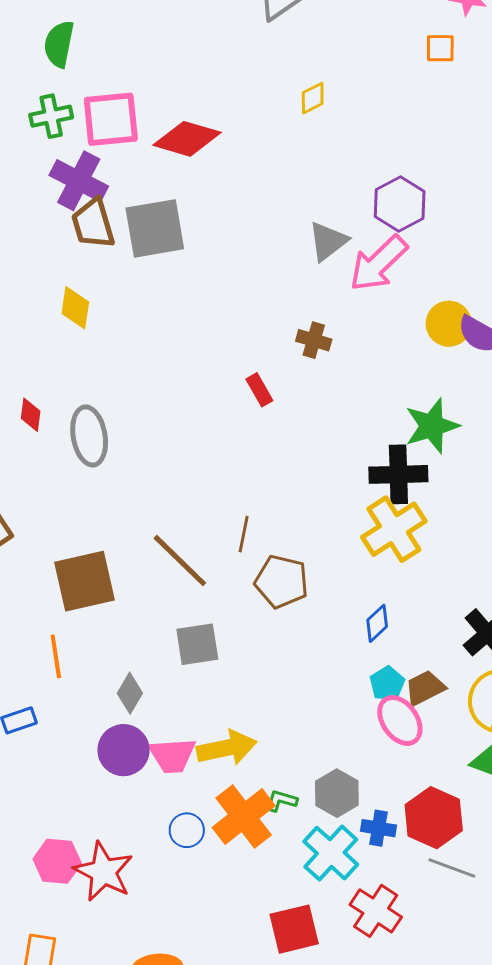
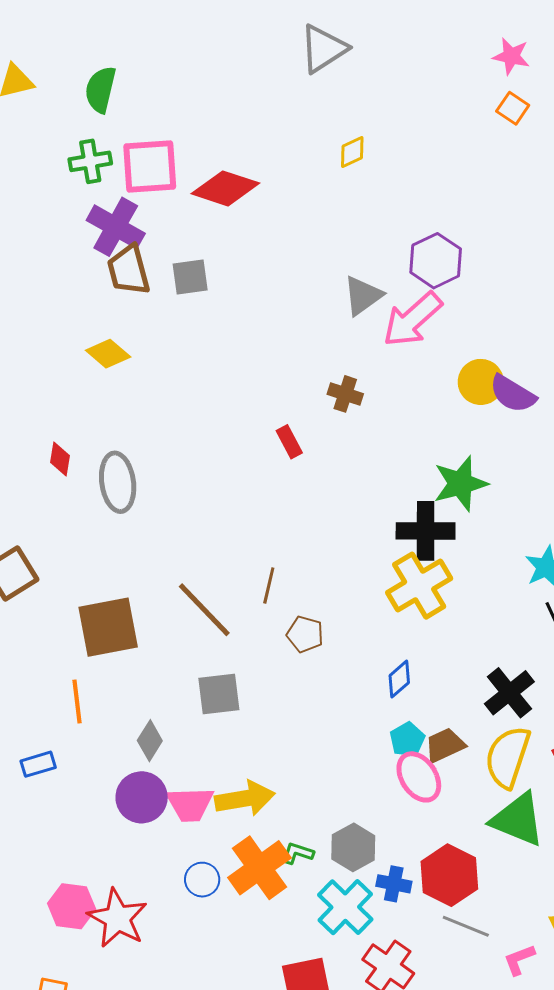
orange square: (440, 48) -> (513, 108), moved, turned 32
gray square: (155, 228) -> (190, 277), size x0.6
yellow diamond: (75, 308) -> (108, 354), turned -60
brown pentagon: (282, 582) -> (305, 634), size x0.7

